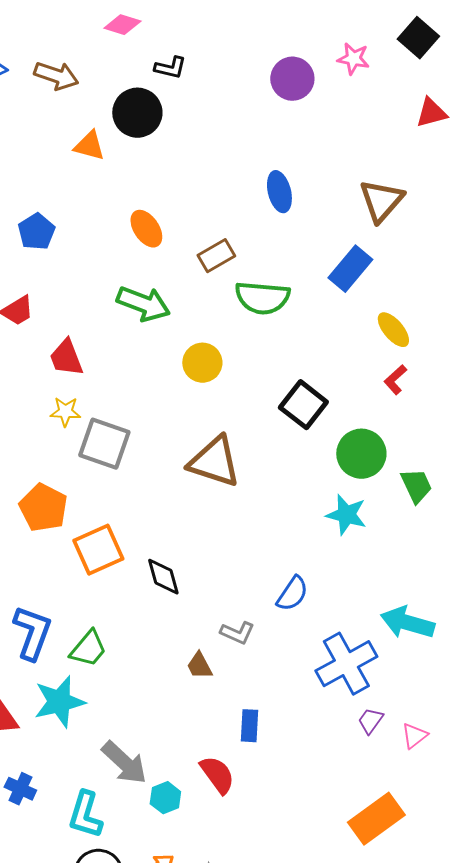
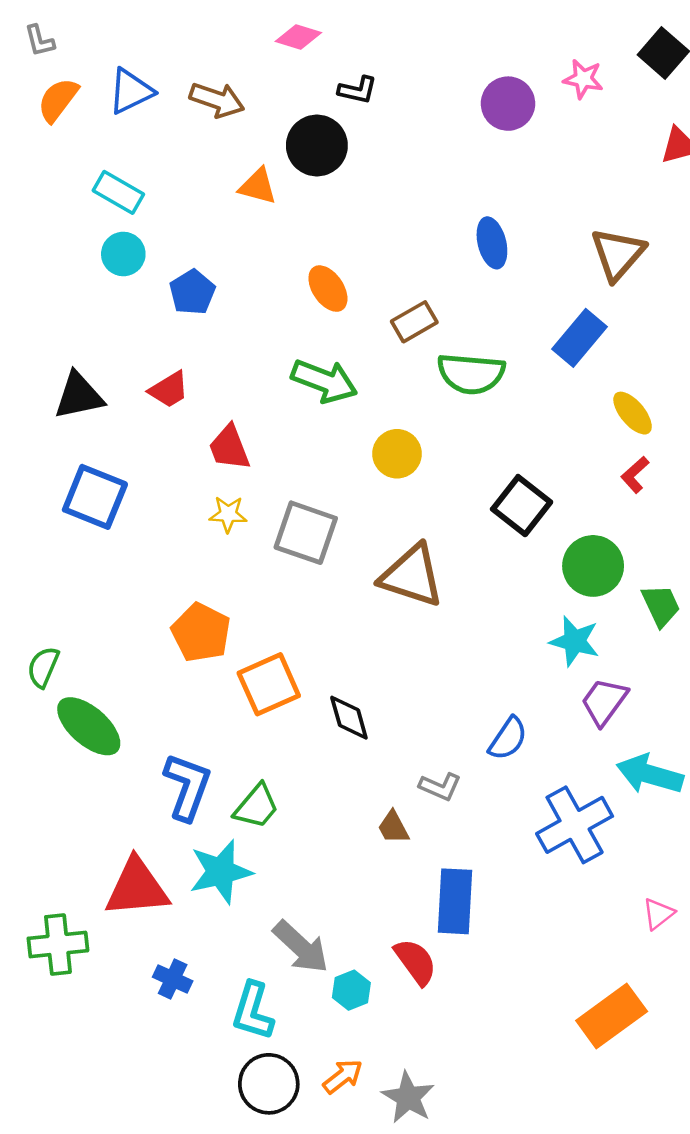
gray square: (104, 444) -> (306, 533), moved
purple trapezoid: (370, 721) -> (604, 702), moved, size x1.5
blue rectangle: (249, 726) -> (455, 901), size x1.6

